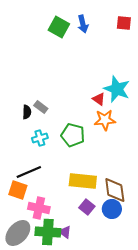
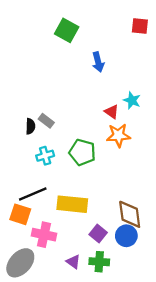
blue arrow: (83, 24) -> (98, 62), moved
cyan star: (117, 89) -> (132, 100), size x0.6
yellow rectangle: (83, 181) -> (72, 204), moved
green cross: (48, 232) -> (99, 262), moved, size x0.7

